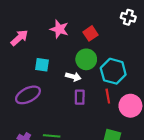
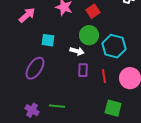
purple ellipse: (28, 95) -> (35, 68), turned -30
red line: (108, 96) -> (104, 76), moved

